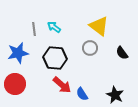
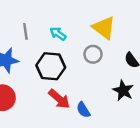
cyan arrow: (54, 27) -> (58, 34), moved
black star: (115, 95) -> (123, 90), moved

